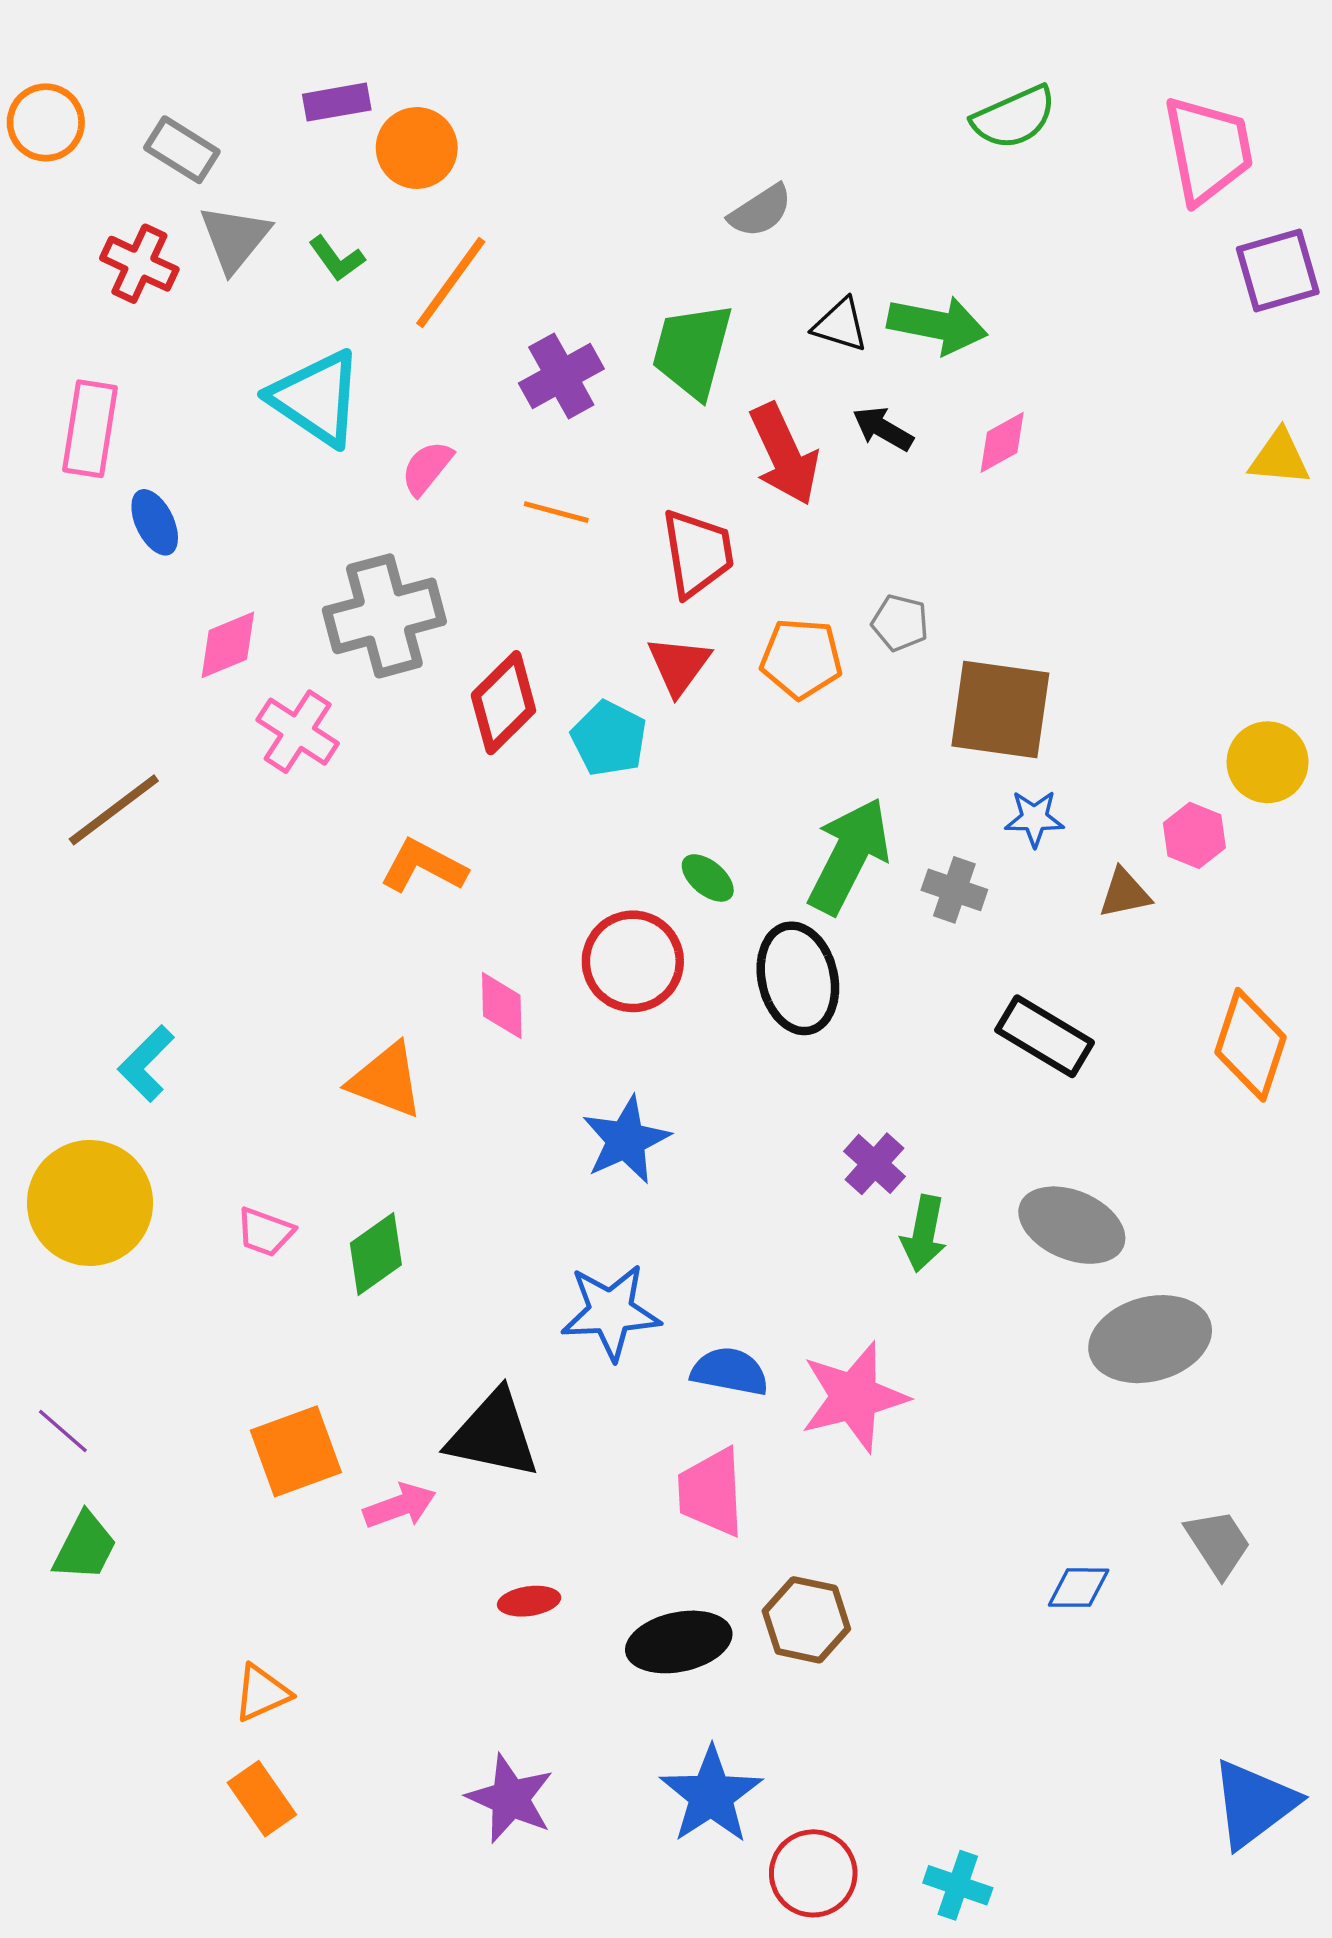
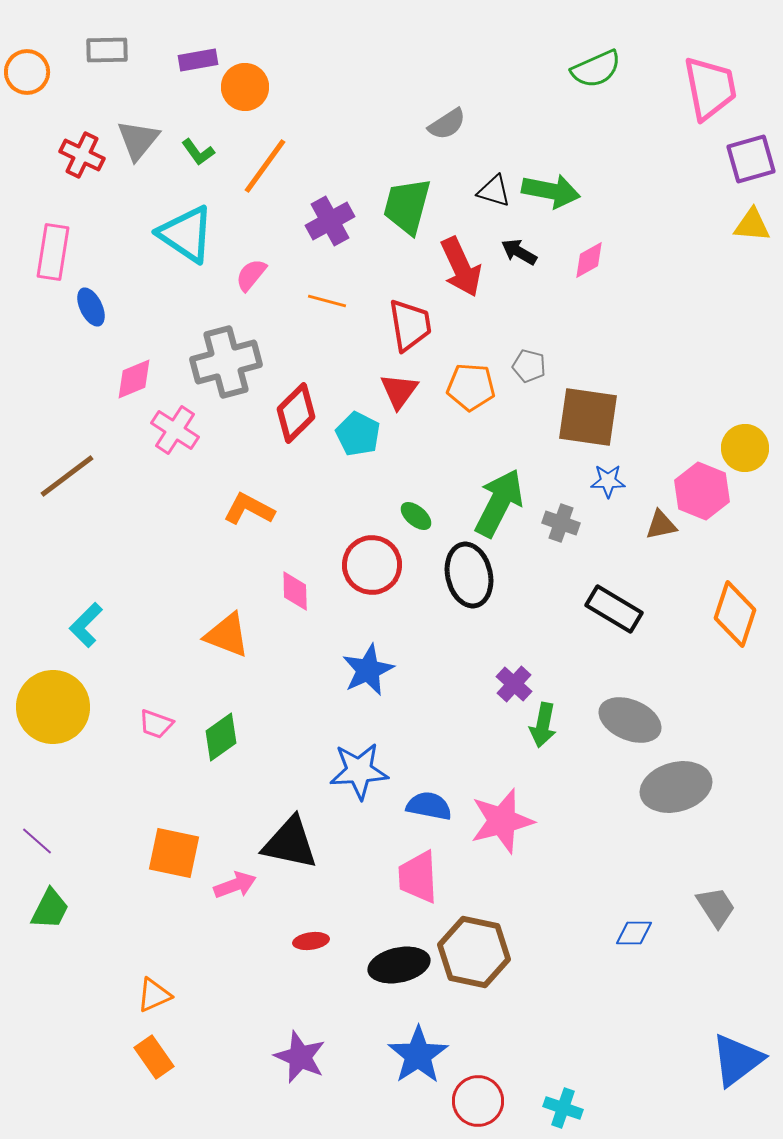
gray rectangle: (182, 150) -> (107, 50), moved, turned -33
yellow triangle: (1279, 458) -> (752, 225), moved
pink hexagon: (1194, 835) -> (702, 491), size x1.5
orange square: (296, 1451) -> (174, 853), turned 32
brown hexagon: (806, 1620) -> (474, 952), size x1.4

